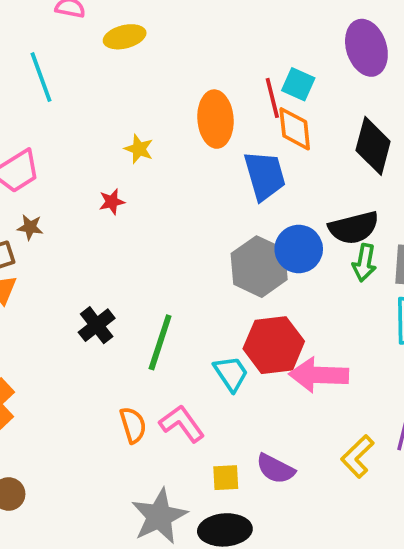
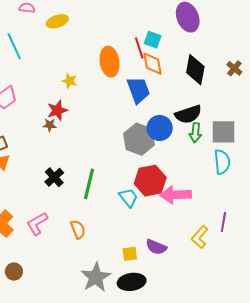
red star: (112, 202) -> (57, 110), size x1.5
brown star: (30, 227) -> (50, 125), moved
pink L-shape: (182, 424) -> (37, 224), moved, turned -80

